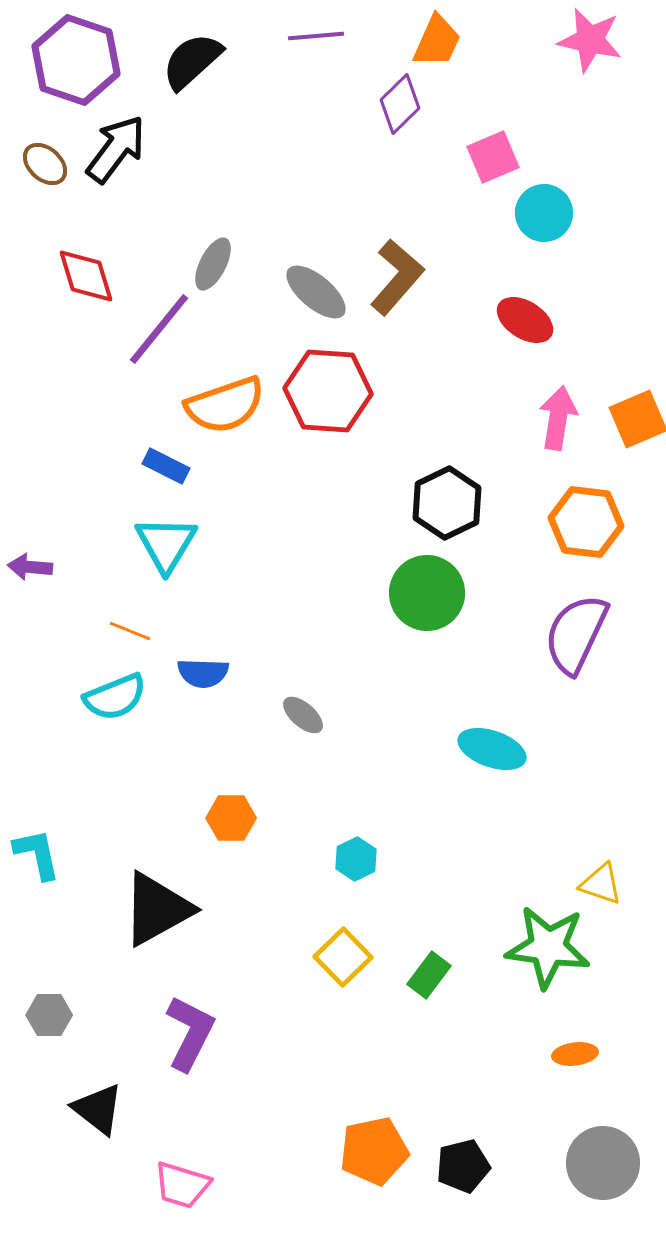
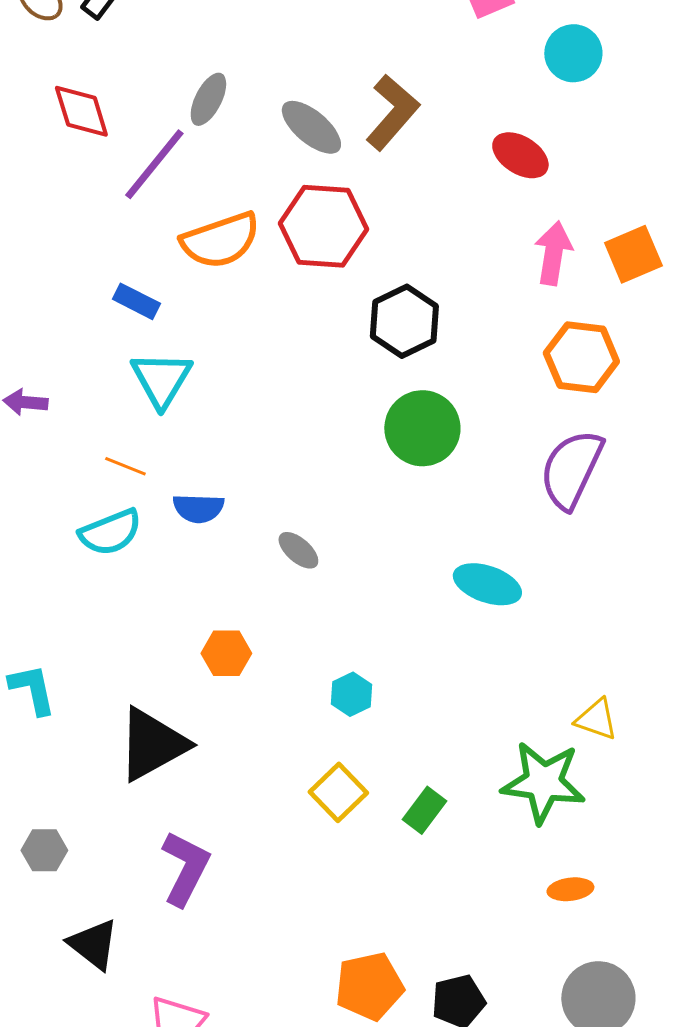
cyan circle: (544, 213) -> (573, 53), moved
blue rectangle: (166, 466) -> (136, 301), moved
black hexagon: (447, 503) -> (404, 321), moved

